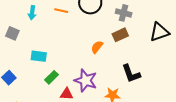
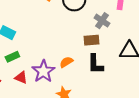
orange semicircle: (97, 47) -> (66, 62), moved
black L-shape: (131, 74) -> (95, 64), moved

